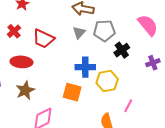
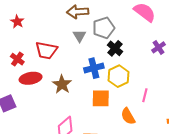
red cross: (14, 31) -> (17, 59), moved
black cross: (122, 50) -> (115, 48), moved
brown star: (25, 90) -> (62, 84), moved
orange square: (72, 92) -> (101, 98), moved

